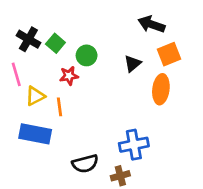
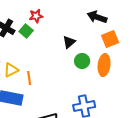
green circle: (87, 55) -> (82, 61), moved
black triangle: (133, 64) -> (69, 42), moved
red star: (69, 76) -> (36, 16), moved

